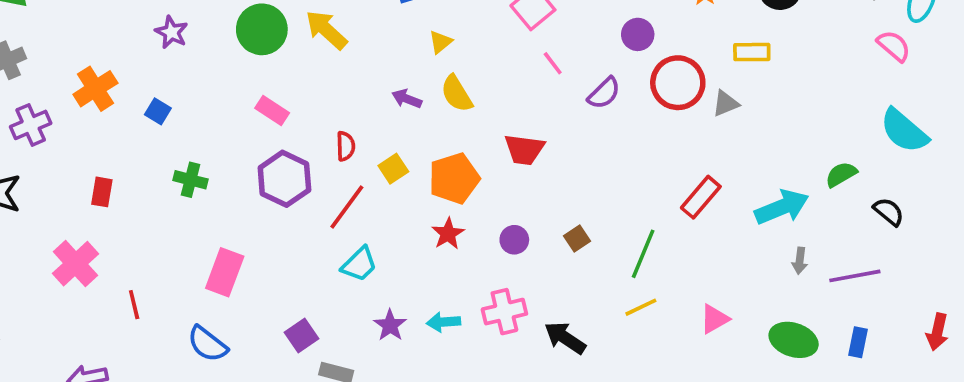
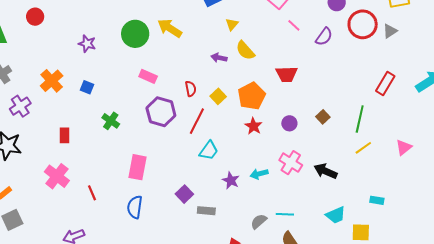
green cross: (190, 180) -> (111, 121), turned 30
pink cross: (504, 312) -> (291, 163), turned -35
blue semicircle: (207, 344) -> (135, 207), turned 70

